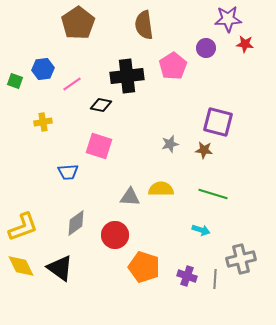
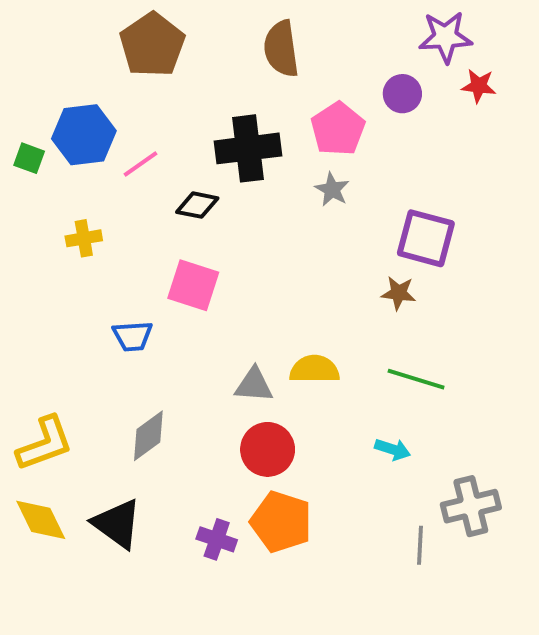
blue hexagon: (43, 69) -> (84, 135), size x1.4
gray star: (170, 144) -> (332, 189), moved, turned -30
red circle: (115, 235) -> (268, 449), moved
purple cross: (187, 276) -> (217, 539), moved

